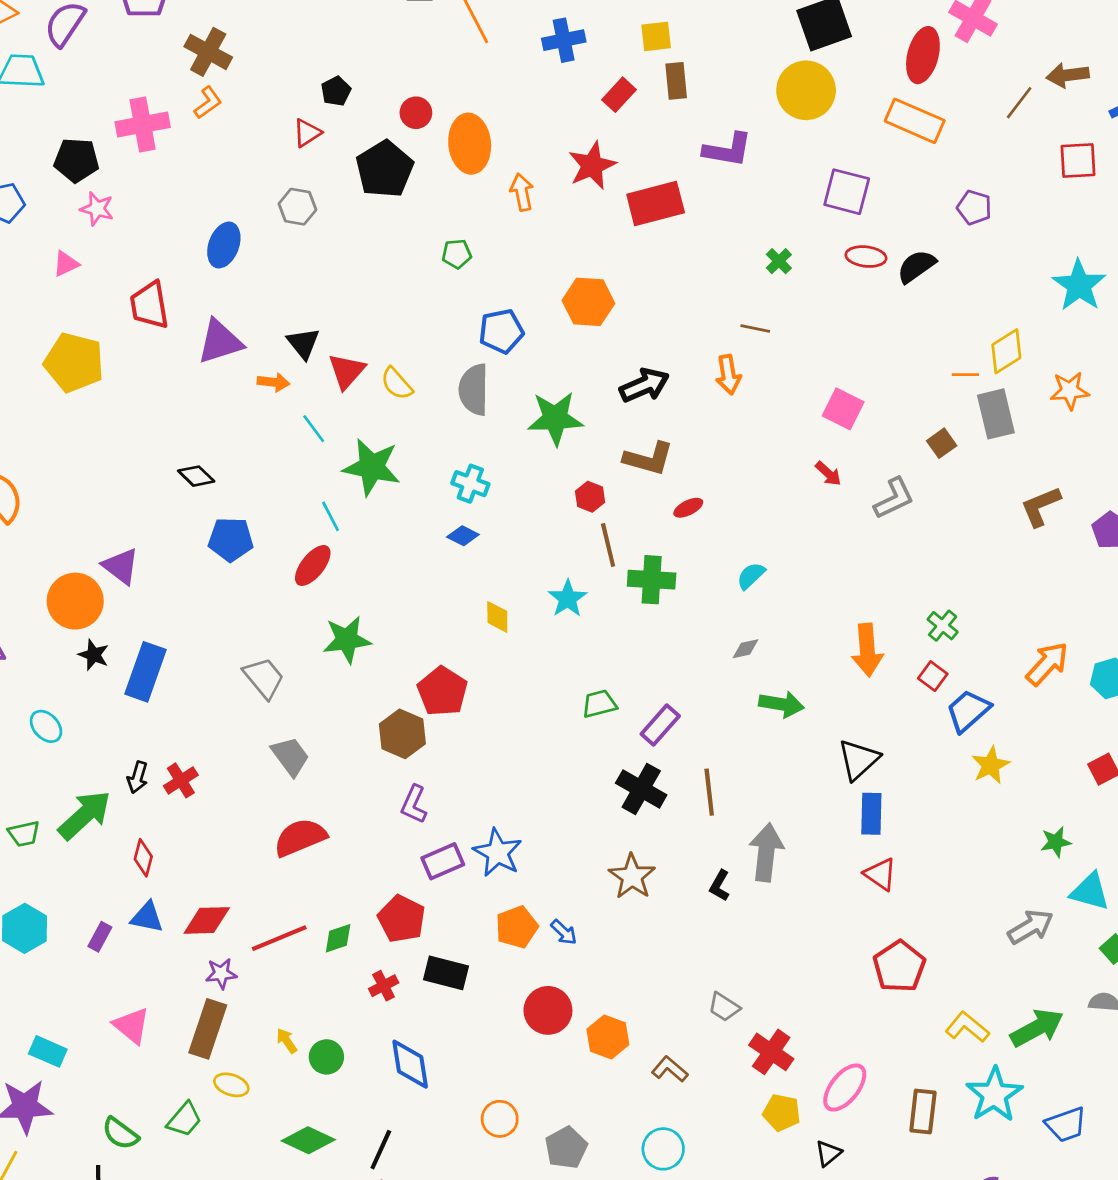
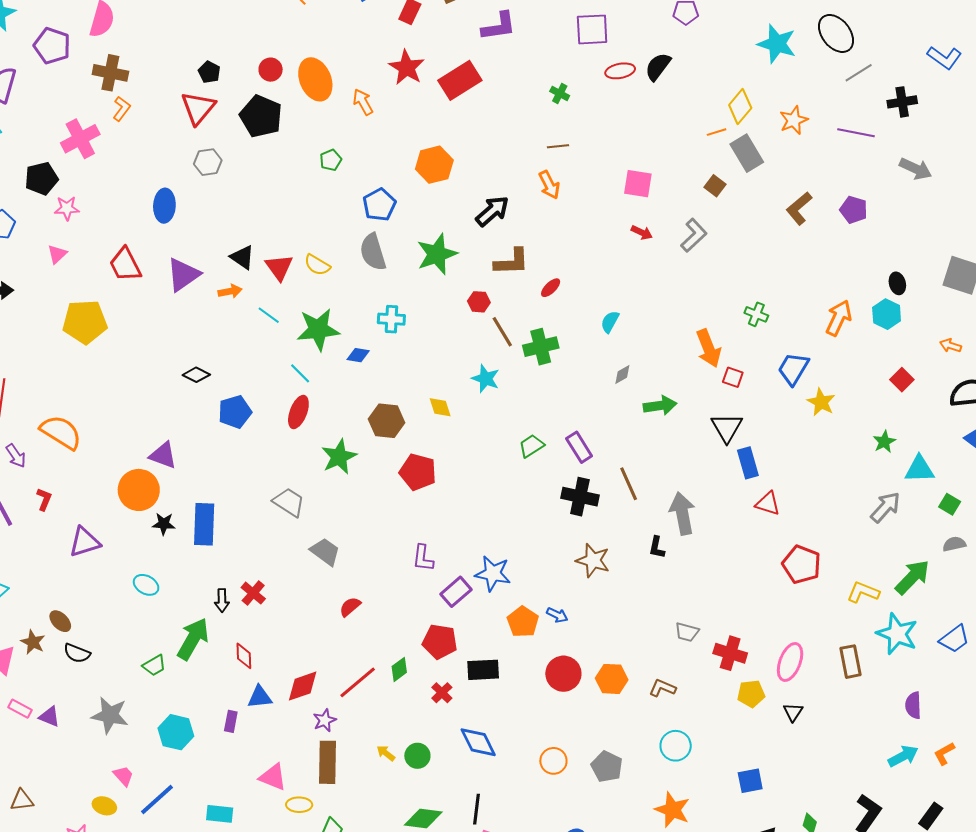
red triangle: (307, 133) -> (198, 108), size x1.6
blue diamond: (463, 536) -> (358, 355), moved
red square: (933, 676) -> (733, 377), moved
purple rectangle: (660, 725) -> (579, 447), turned -56
brown hexagon: (402, 734) -> (387, 421), moved
red semicircle: (300, 837) -> (350, 607), size x0.6
yellow ellipse: (231, 1085) -> (299, 805), moved

